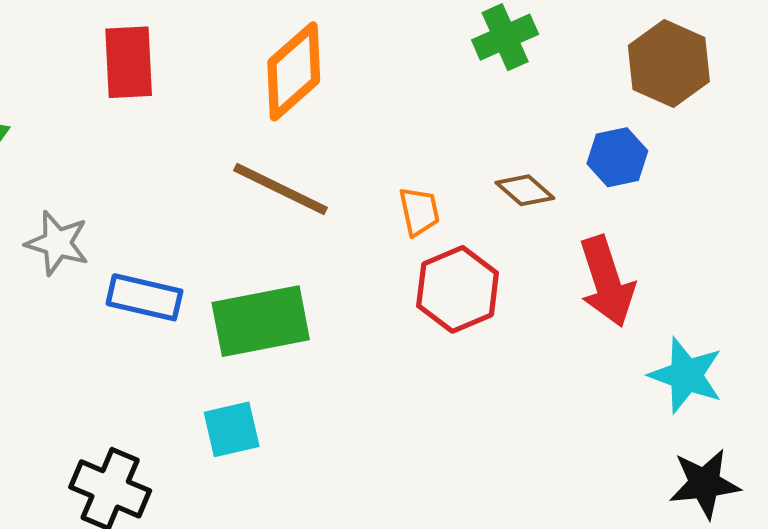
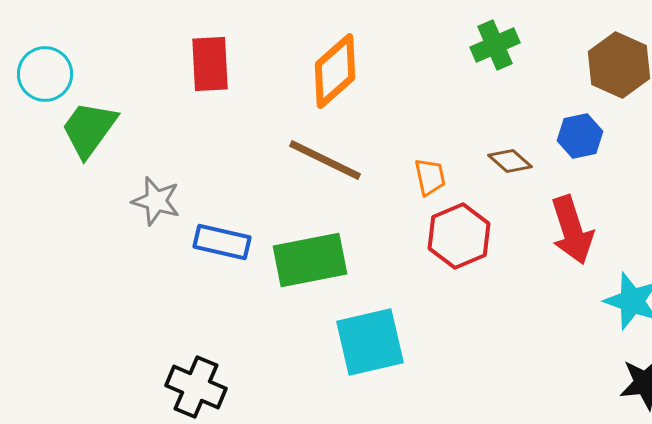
cyan square: (232, 429) -> (370, 342), moved, size x1.6

